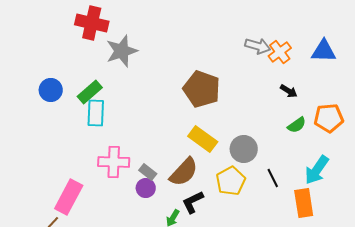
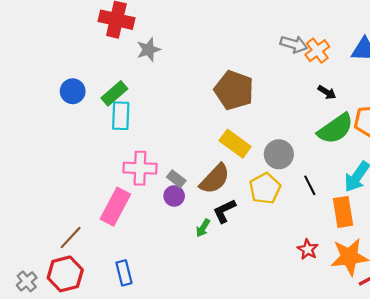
gray star: (122, 51) -> (149, 50), size x0.7
green semicircle: (297, 125) -> (335, 129), size x1.8
pink rectangle: (69, 197) -> (115, 207), moved

